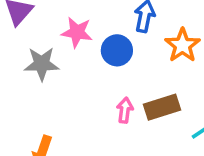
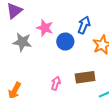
pink arrow: (125, 110) -> (56, 83), moved

